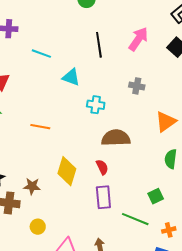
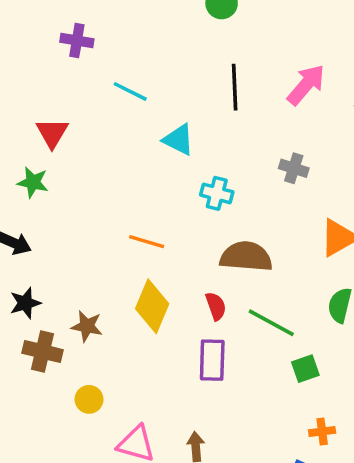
orange line: (40, 127) -> (147, 242), moved
green line: (135, 219) -> (271, 323), moved

